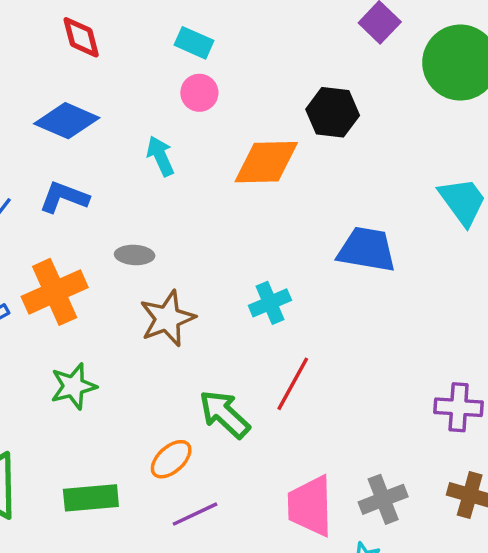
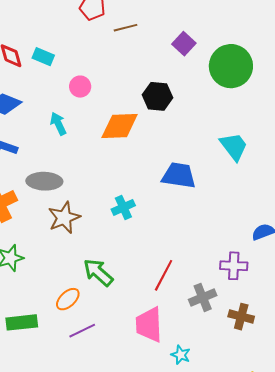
cyan rectangle: (194, 43) -> (43, 57), moved
gray ellipse: (135, 255) -> (44, 181), size x1.6
red line: (293, 384) -> (164, 275), moved
gray cross: (383, 499) -> (203, 297), moved

